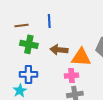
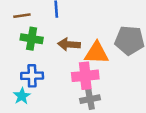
pink cross: (71, 76) -> (85, 76), size x1.5

